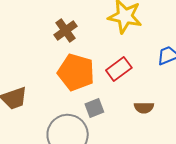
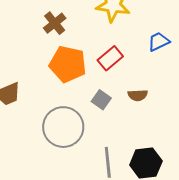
gray square: (94, 108) -> (101, 100), moved, turned -30

